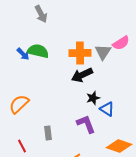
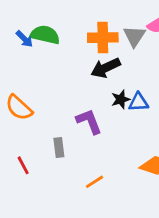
orange semicircle: (19, 104) -> (19, 108), turned -95
blue triangle: (107, 109) -> (138, 102), moved, turned -35
purple L-shape: (86, 124) -> (89, 121), moved

